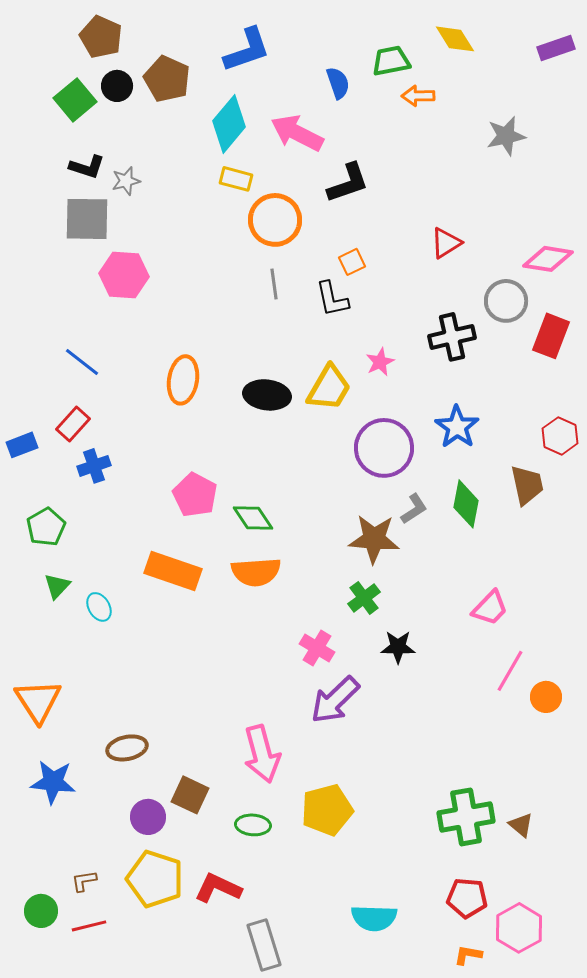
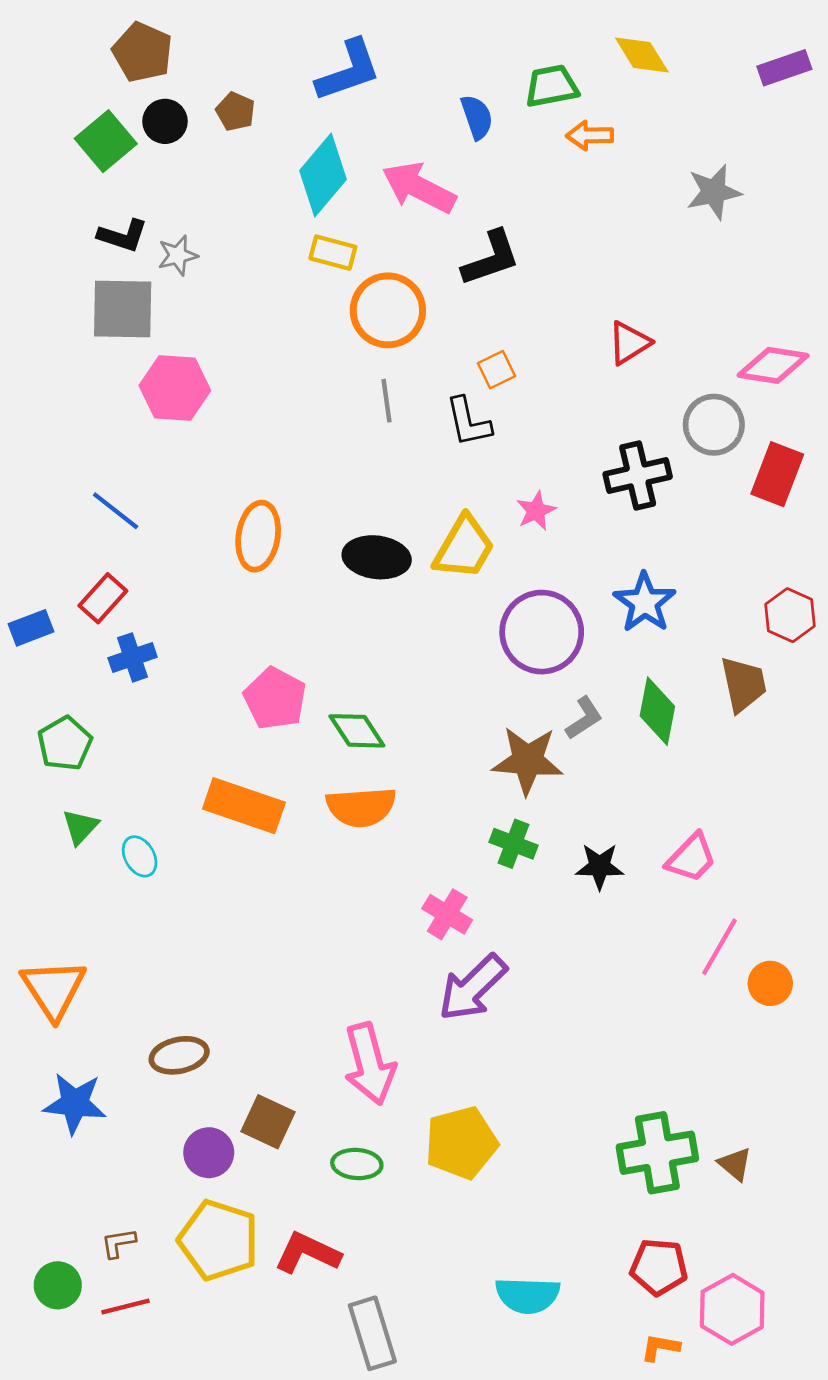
brown pentagon: (167, 79) -> (236, 111), size x0.6
green cross: (364, 598) -> (513, 844), turned -32
black star: (398, 647) -> (600, 866), moved

